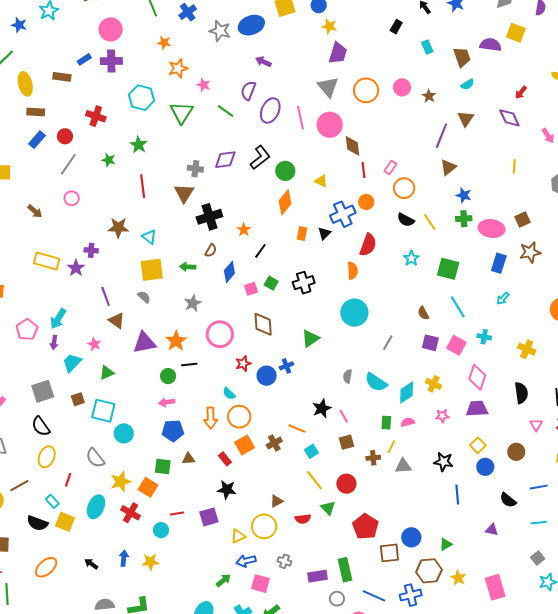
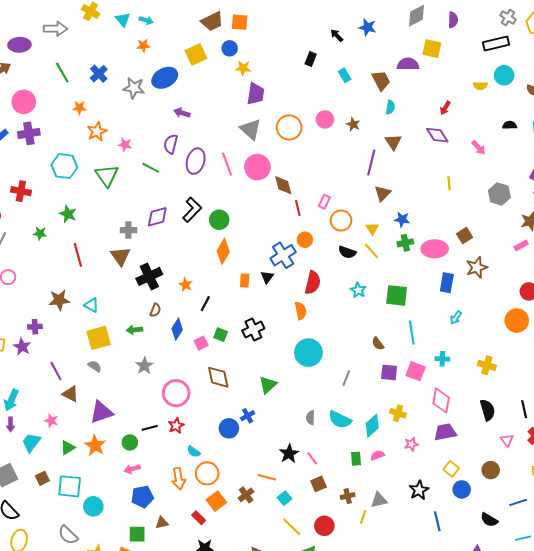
cyan semicircle: (467, 84) -> (390, 107), turned -40
yellow triangle: (321, 181) -> (372, 229), moved, turned 40
cyan line: (458, 307) -> (412, 332), turned 30
orange star: (176, 341) -> (95, 445), moved
red star: (243, 364) -> (176, 426), moved
yellow line: (391, 447) -> (363, 517), moved
black star: (444, 462) -> (419, 490), turned -30

